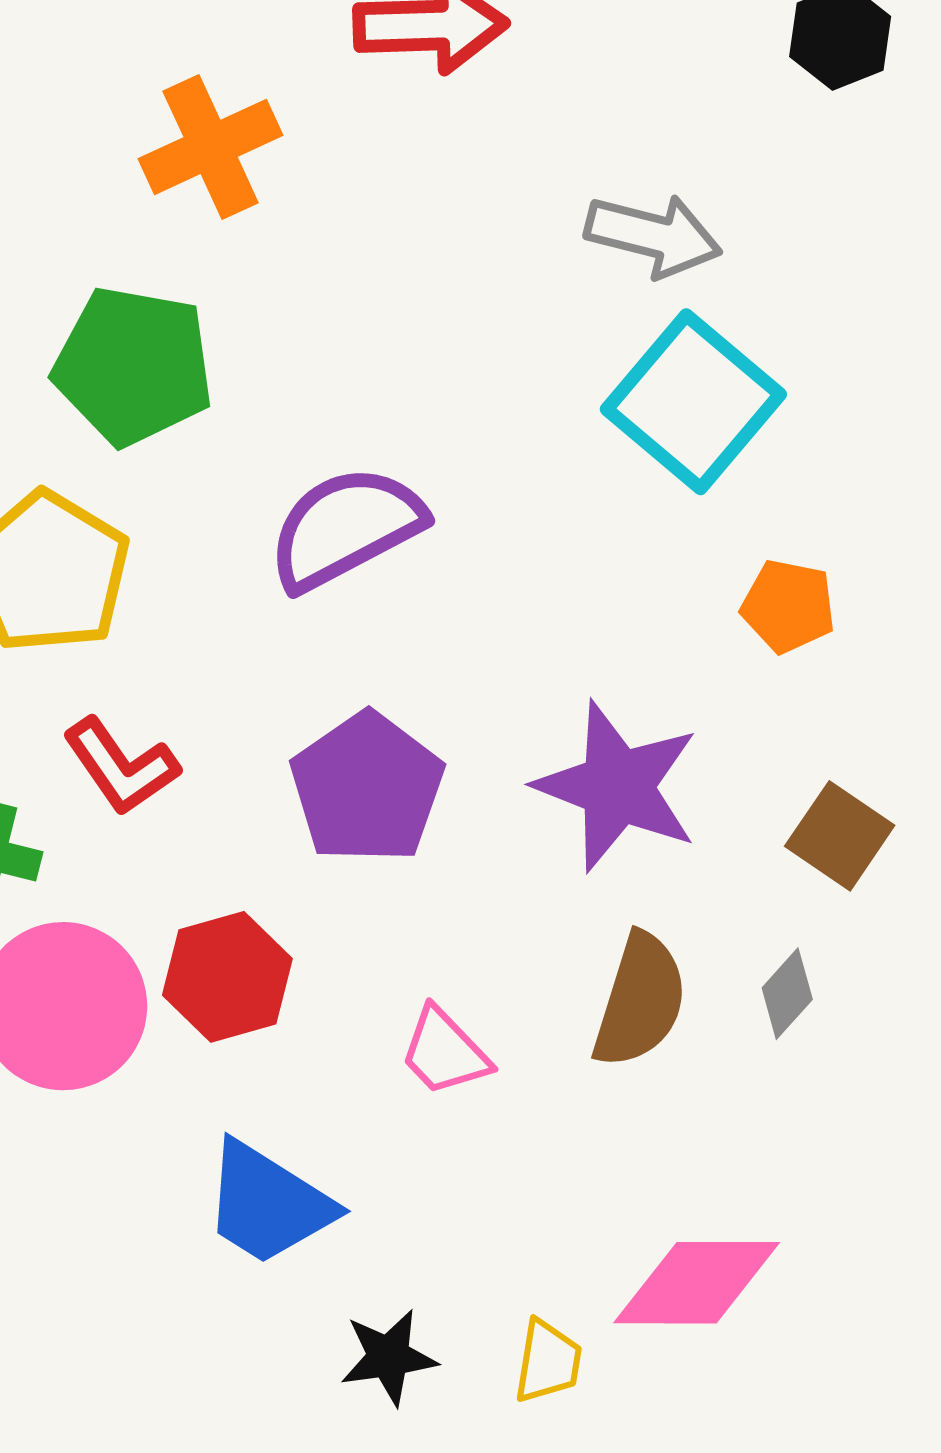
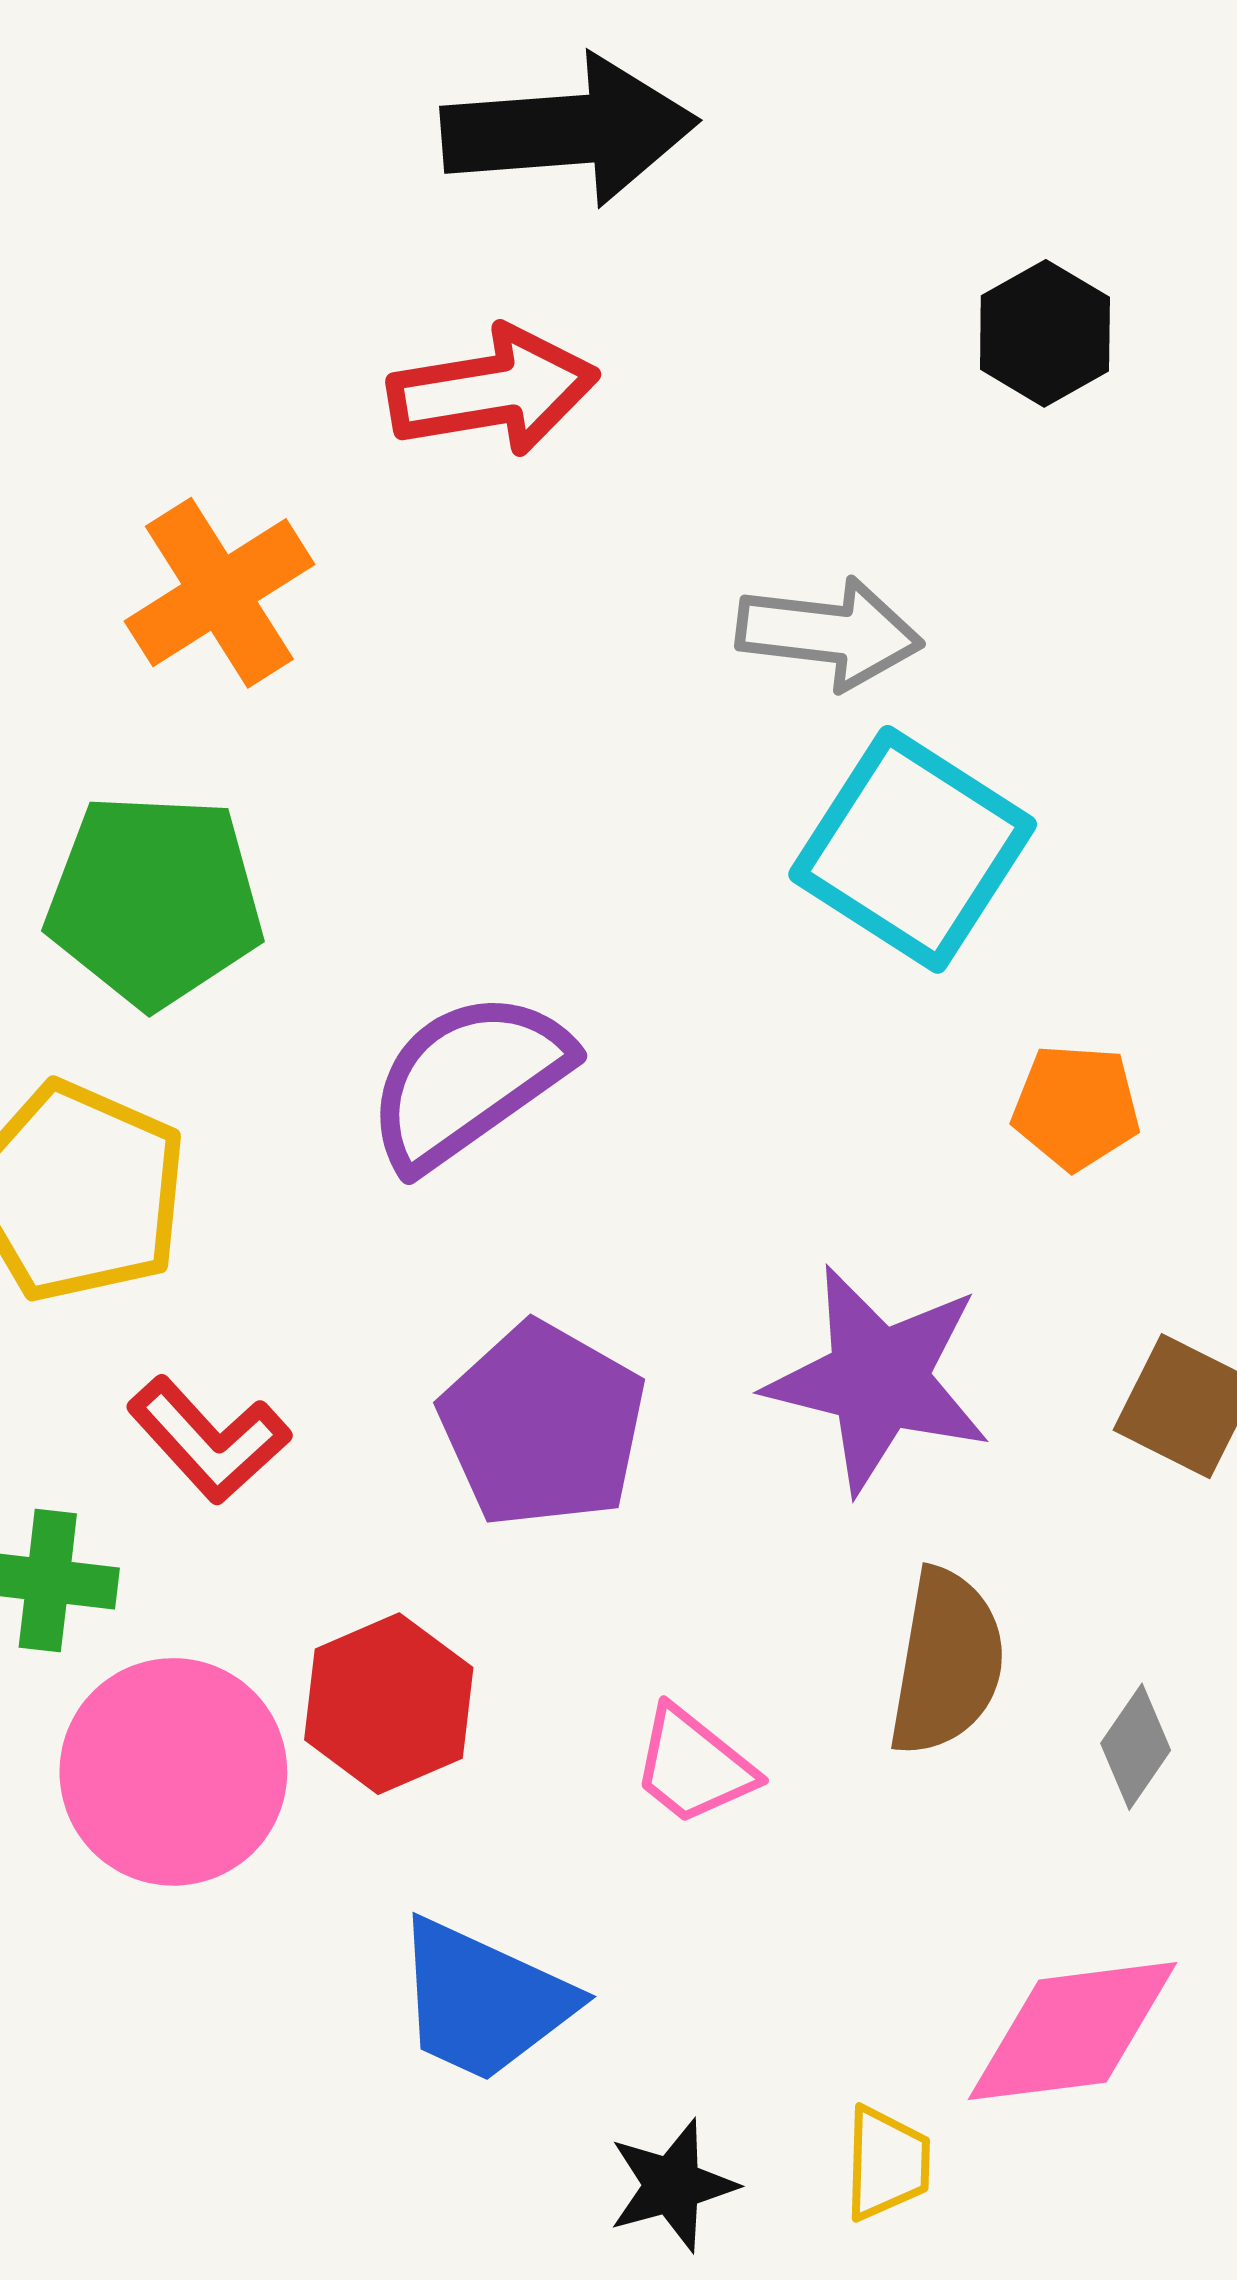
gray diamond: (787, 994) -> (1136, 1747), moved

